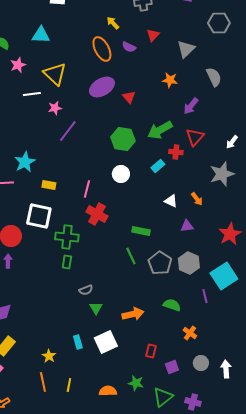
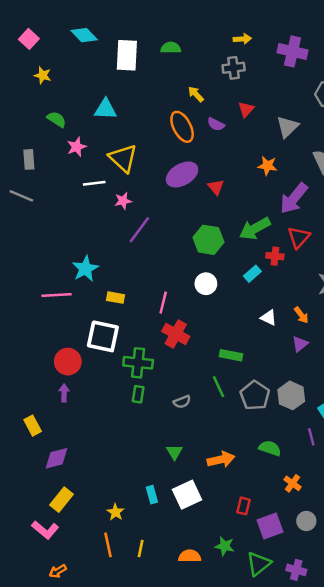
purple arrow: (191, 106) -> (294, 198), size x1.5
purple triangle: (187, 226) -> (300, 344), moved, turned -32
gray semicircle: (86, 290) -> (182, 402), moved
purple square: (172, 367) -> (270, 526), size x1.5

